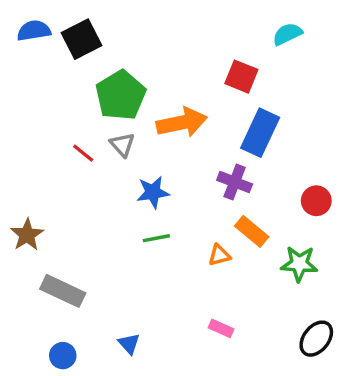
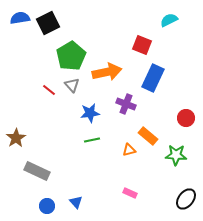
purple cross: (235, 182) -> (126, 104), moved
blue circle: (63, 356) -> (47, 206), moved

